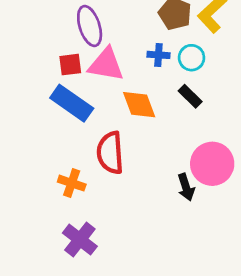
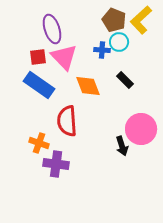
cyan circle: (192, 58) -> (119, 42), moved
pink triangle: (106, 65) -> (64, 57), turned 36
purple cross: (80, 240) -> (56, 164), moved, turned -30

